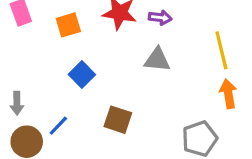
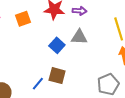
blue square: (82, 74) -> (57, 45), moved
blue line: (58, 126) -> (38, 84), moved

